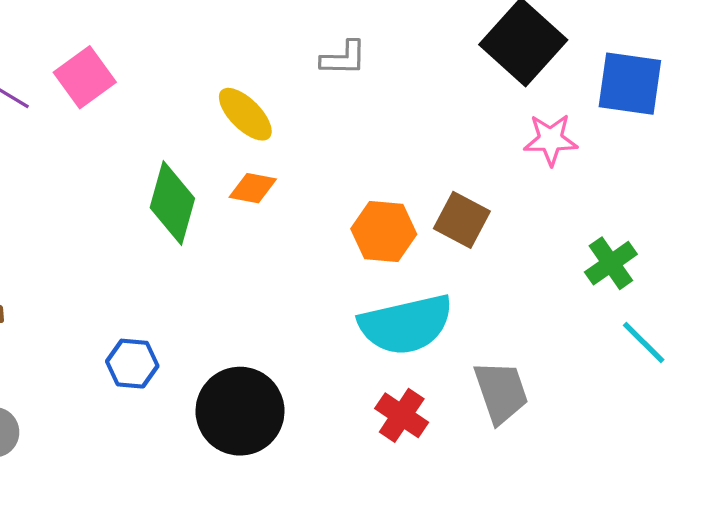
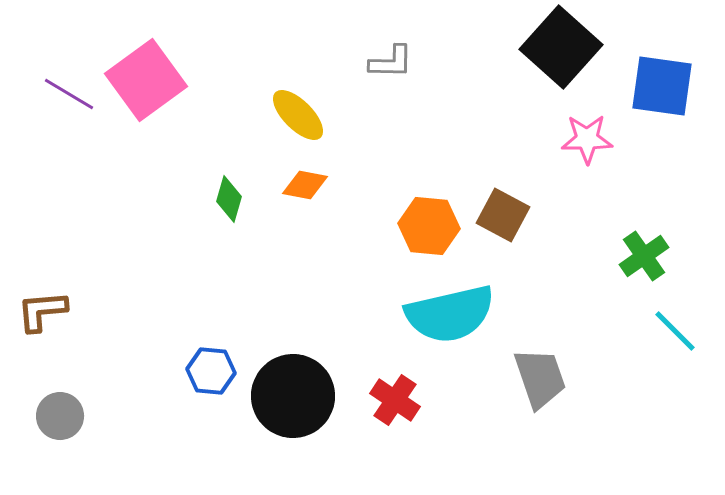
pink square: (85, 77) -> (146, 80), size x1.4
green diamond: (172, 203) -> (229, 199), size x0.6
blue hexagon: (132, 364) -> (211, 371), moved
red cross: (402, 415) -> (395, 400), moved

